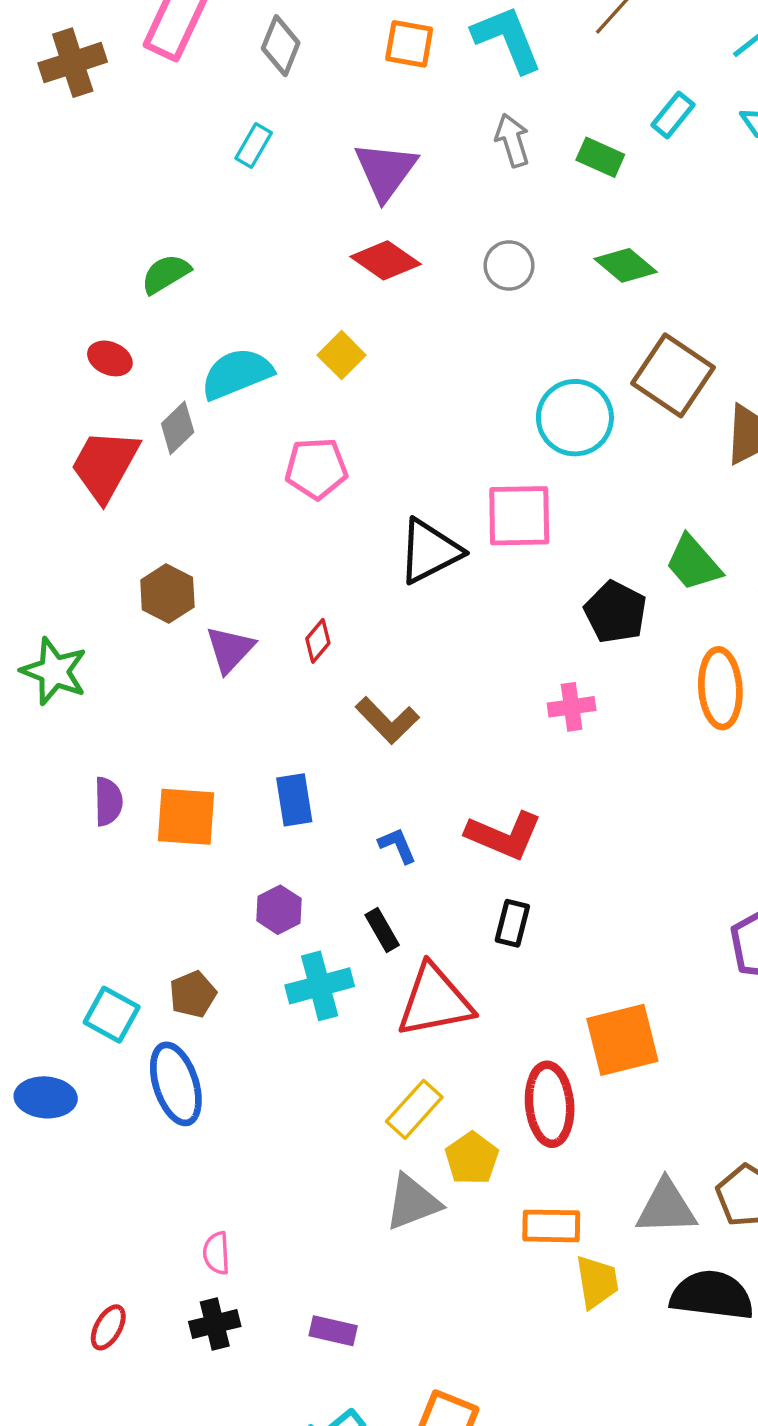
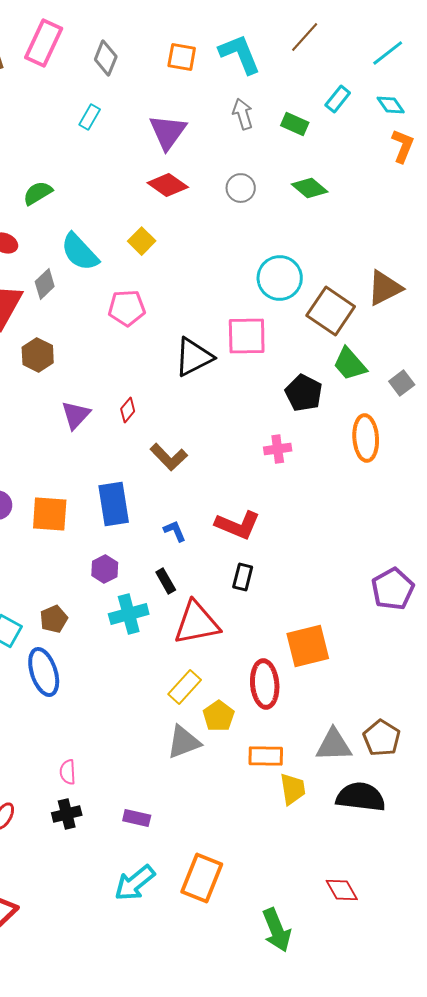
cyan semicircle: (237, 374) -> (80, 252), turned -111
brown square: (673, 375) -> (331, 311), moved
brown hexagon: (167, 594) -> (38, 355), moved
blue rectangle: (294, 800) -> (114, 504), size x1.4

